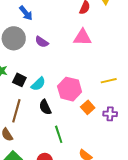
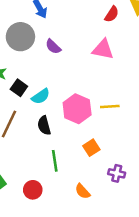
yellow line: (109, 81) -> (110, 107), moved
orange square: (88, 107) -> (91, 148), moved
purple cross: (110, 114) -> (117, 173), moved

